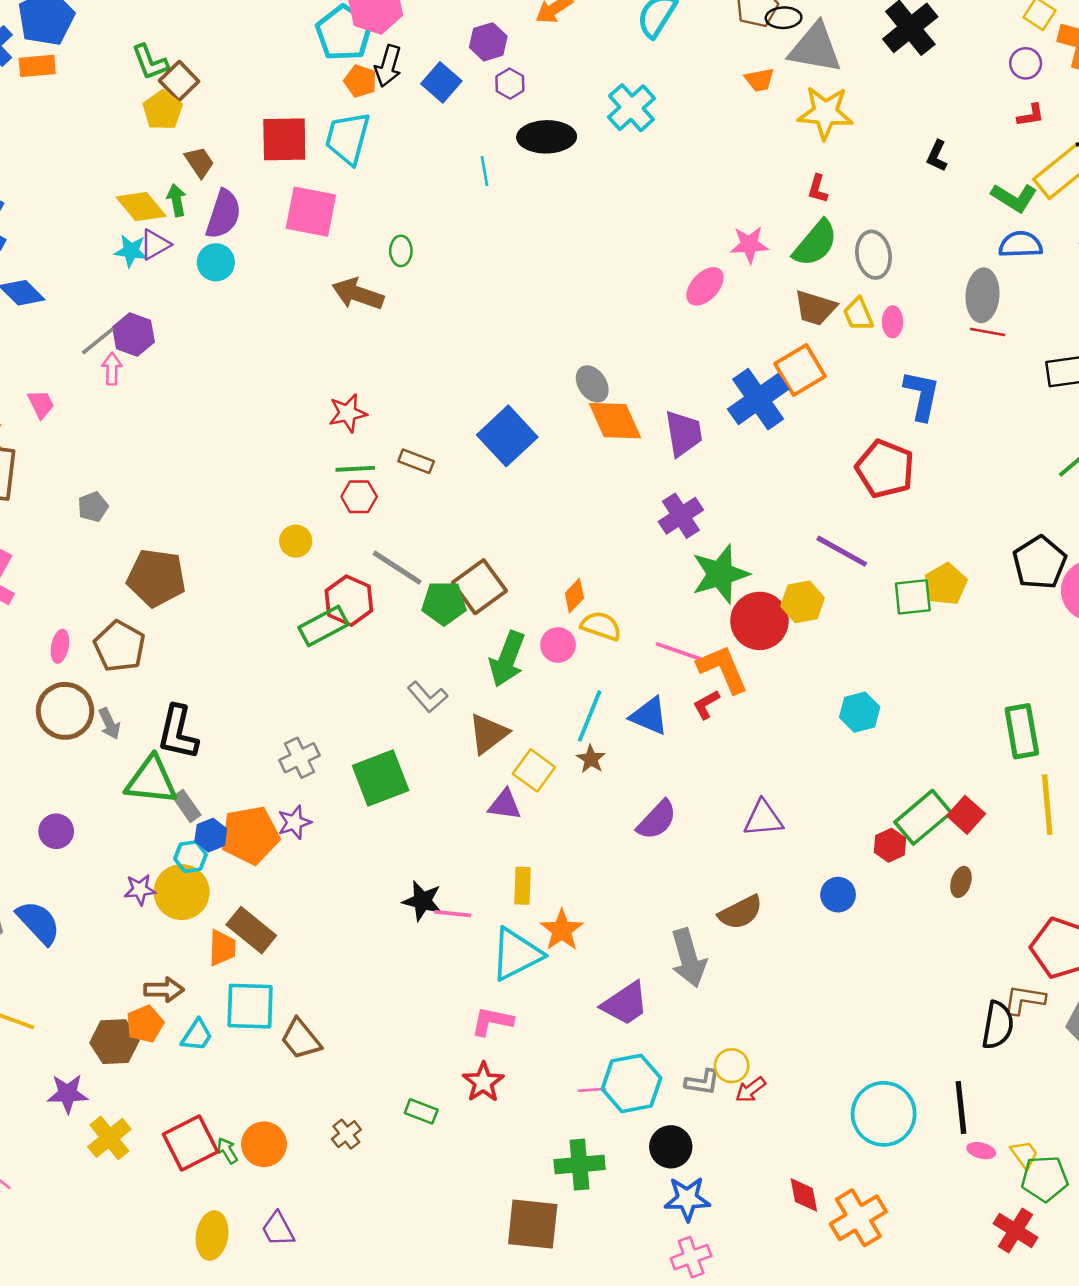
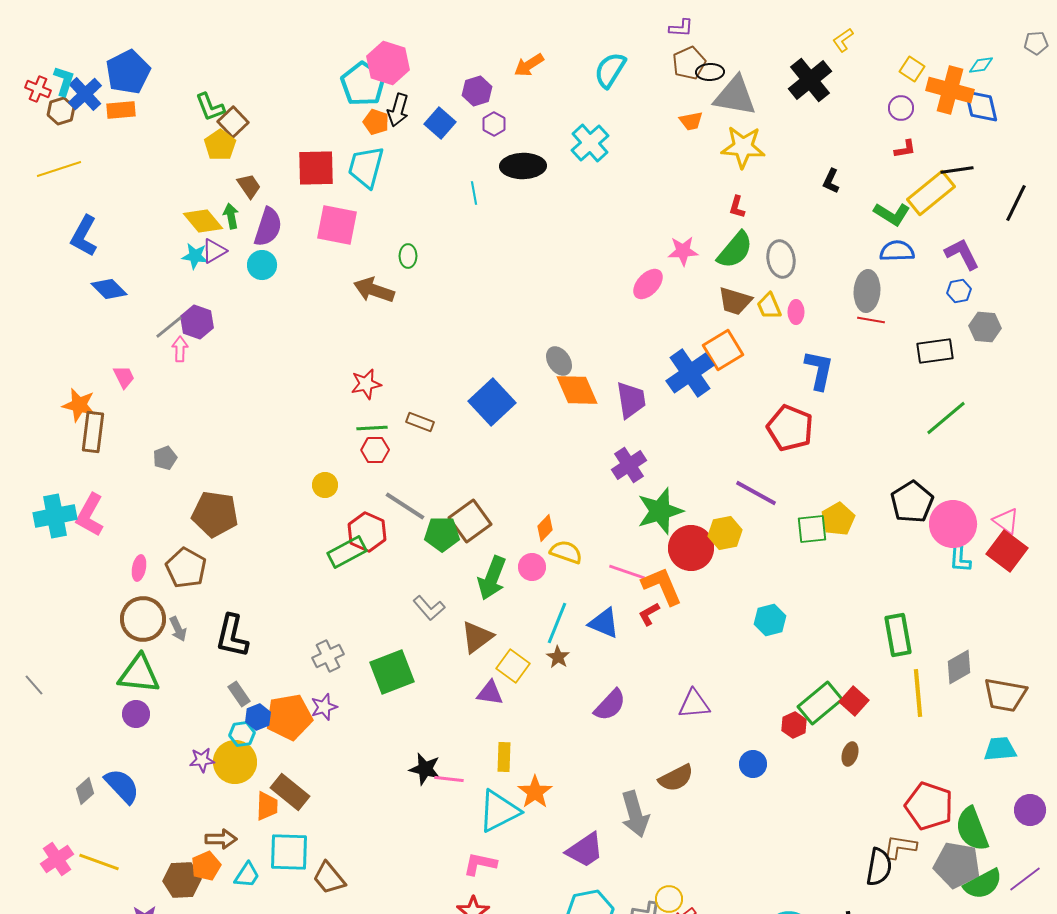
green triangle: (151, 781) -> (139, 674), moved

